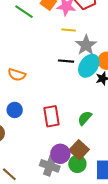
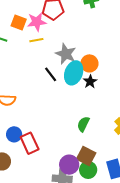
yellow line: (69, 30) -> (36, 40), moved
black line: (66, 61) -> (51, 74), turned 63
red rectangle: (51, 116) -> (30, 143), moved

